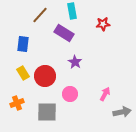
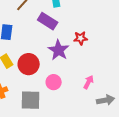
red star: (103, 24) -> (81, 38), moved
purple star: (75, 62) -> (59, 50), size x1.5

